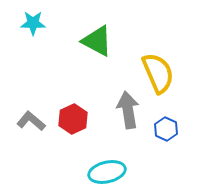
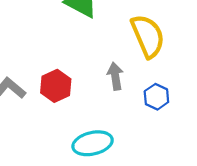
gray arrow: (128, 110) -> (115, 76), size x0.7

